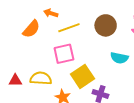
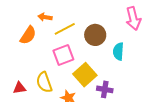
brown circle: (106, 25) -> (95, 35), moved
cyan semicircle: (119, 58) -> (118, 51), turned 90
yellow semicircle: (41, 78) -> (44, 82), turned -105

